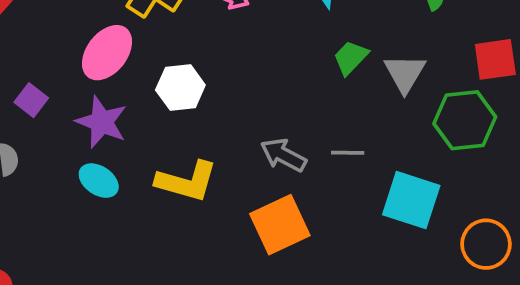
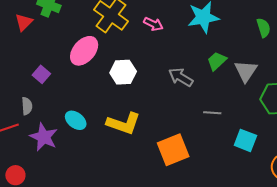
purple star: (102, 122) -> (44, 137), moved
gray arrow: (283, 155) -> (181, 77), moved
cyan square: (411, 200) -> (245, 140), size x0.7

